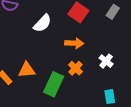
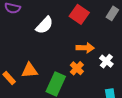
orange arrow: (74, 43) -> (85, 48), moved

